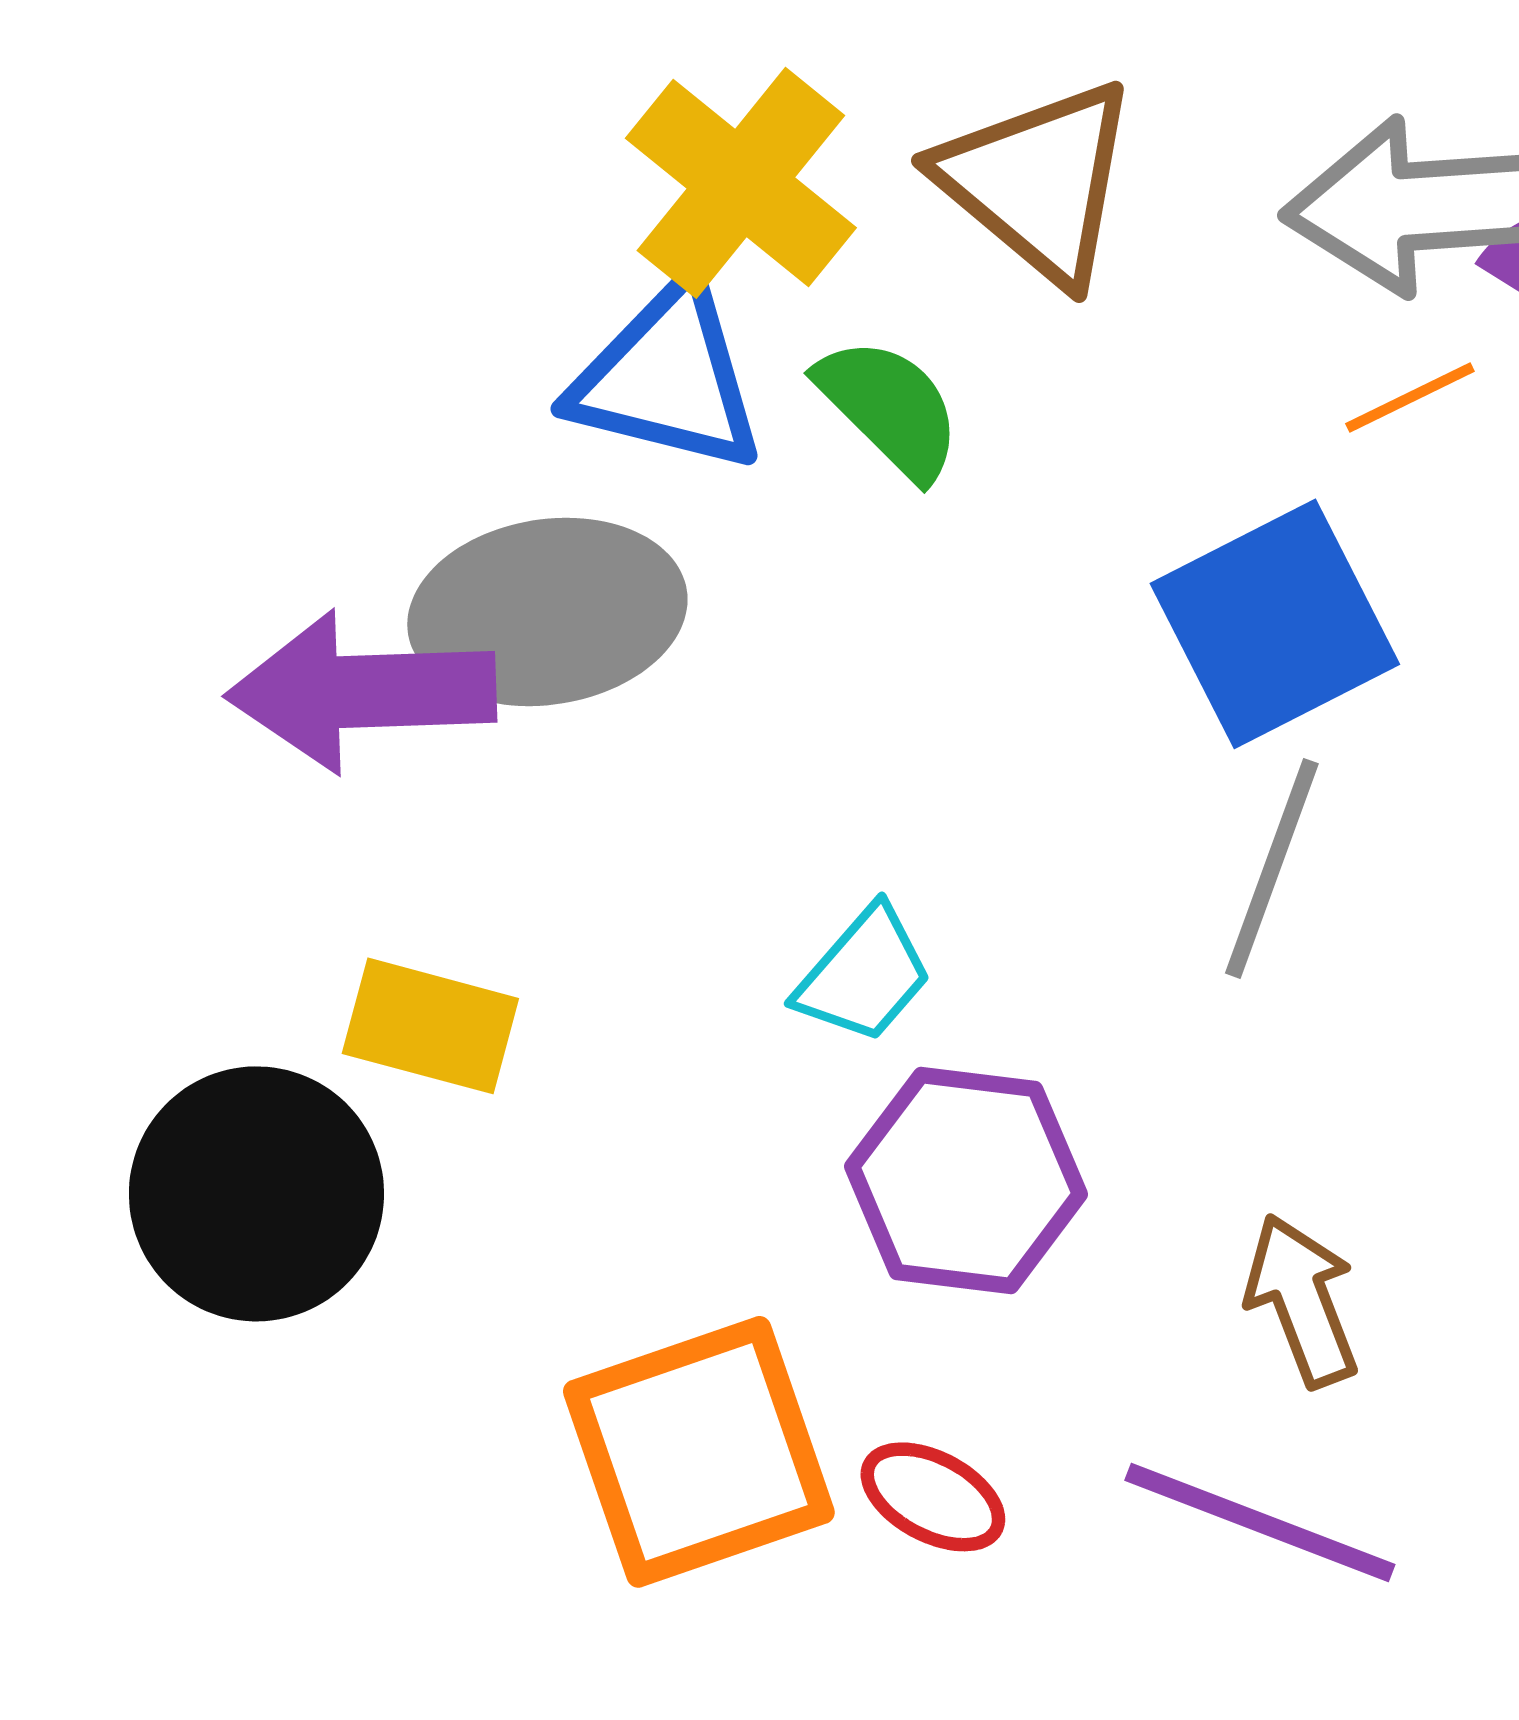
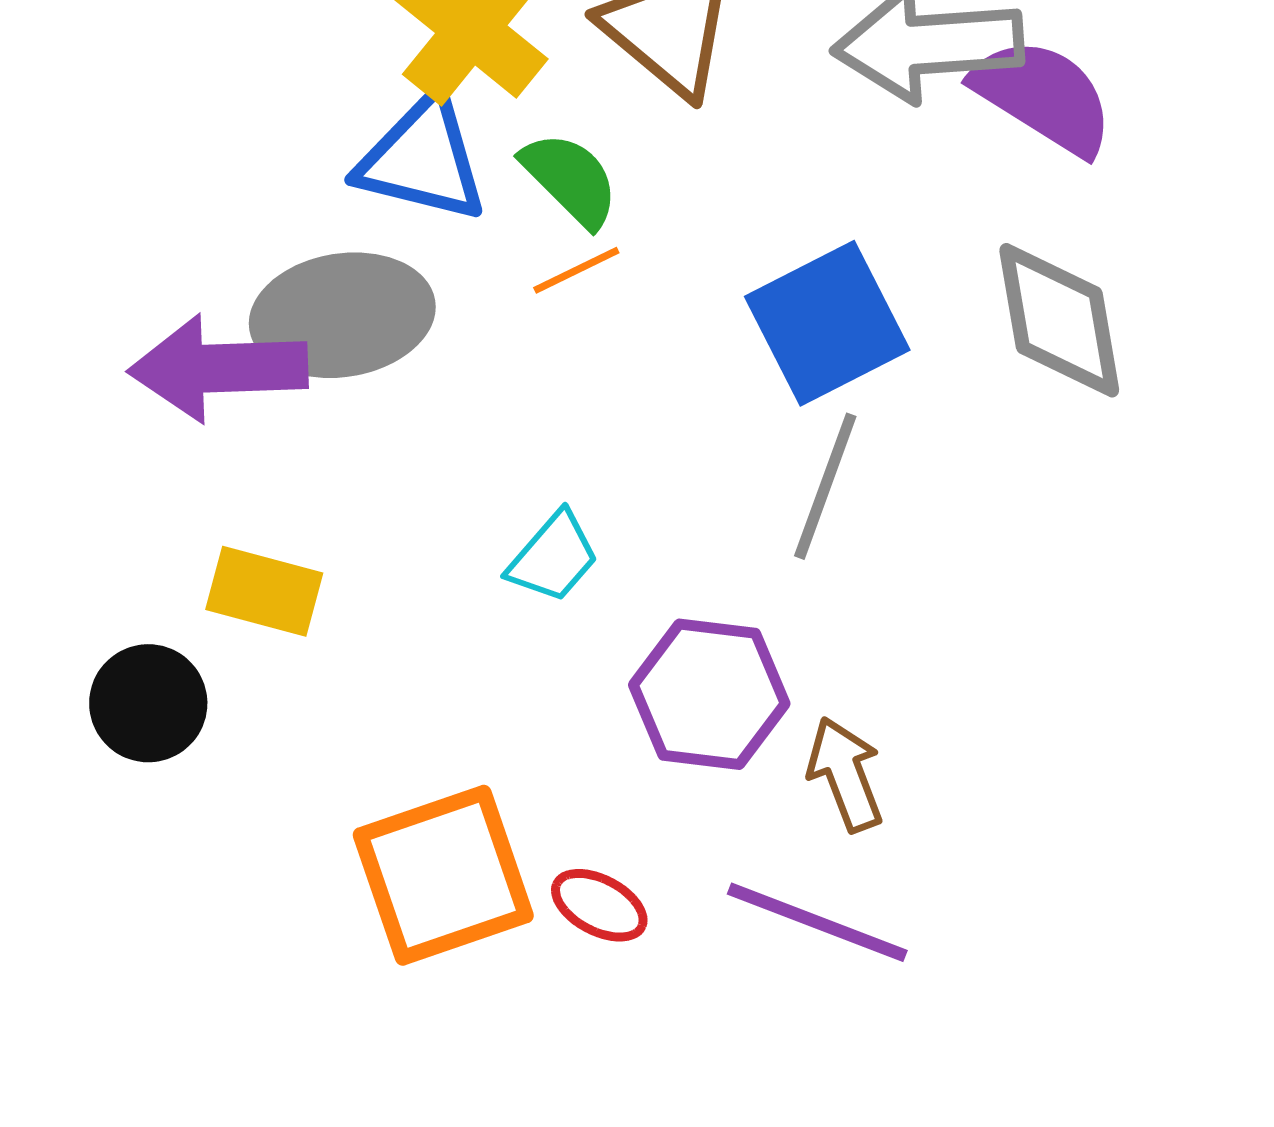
orange line: (1410, 397) -> (576, 270), moved
purple hexagon: (966, 1180) -> (709, 694), moved
black circle: (256, 1194) -> (148, 703), size x0.7

